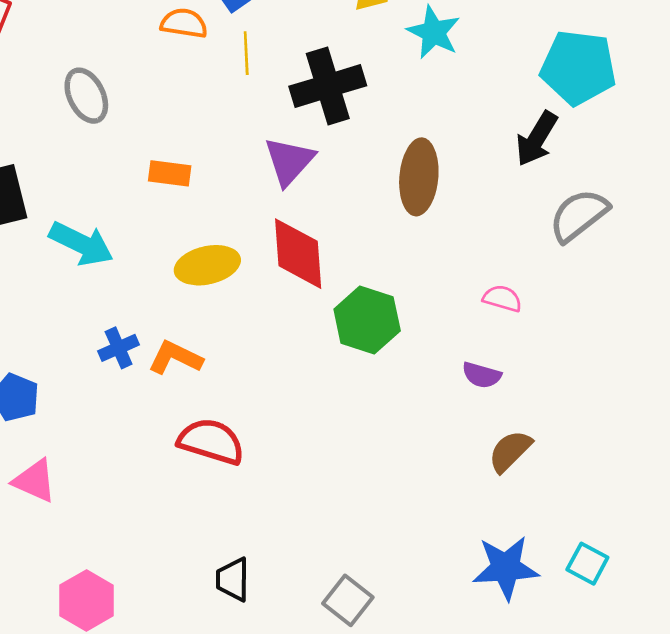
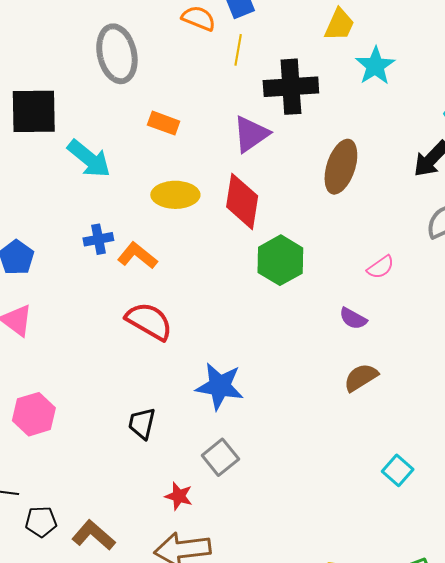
gray ellipse: (86, 96) -> (117, 54), size x1.4
pink semicircle: (502, 298) -> (381, 267), turned 116
blue star: (506, 568) -> (220, 386), moved

